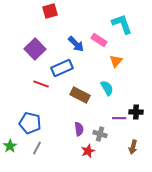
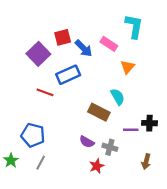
red square: (50, 11) -> (63, 37), moved
cyan L-shape: (122, 24) -> (134, 26), turned 30
brown rectangle: (80, 95) -> (99, 112), moved
purple semicircle: (79, 129) -> (87, 142), turned 128

